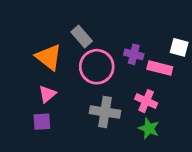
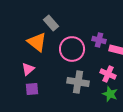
gray rectangle: (82, 36) -> (51, 23), moved
pink triangle: (47, 94) -> (28, 69), moved

